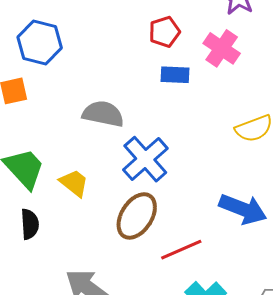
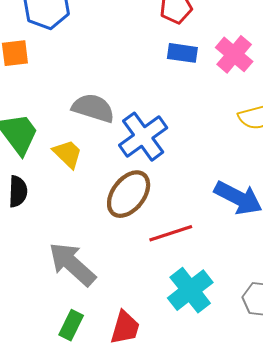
pink cross: (222, 48) -> (234, 54), moved
gray semicircle: (103, 114) -> (93, 108), moved

